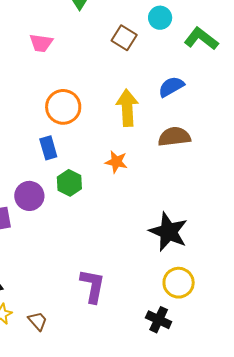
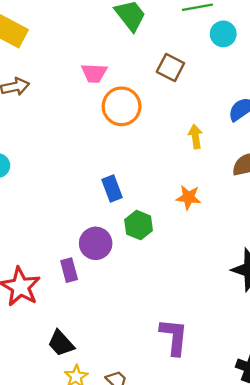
brown square: (124, 38) -> (170, 68), moved
orange circle: (63, 107) -> (122, 106), moved
yellow arrow: (127, 108) -> (195, 137), size x0.6

